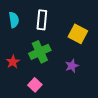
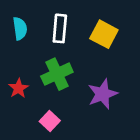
yellow square: (78, 34) -> (104, 34), moved
purple star: (72, 66) -> (103, 94), size x1.5

